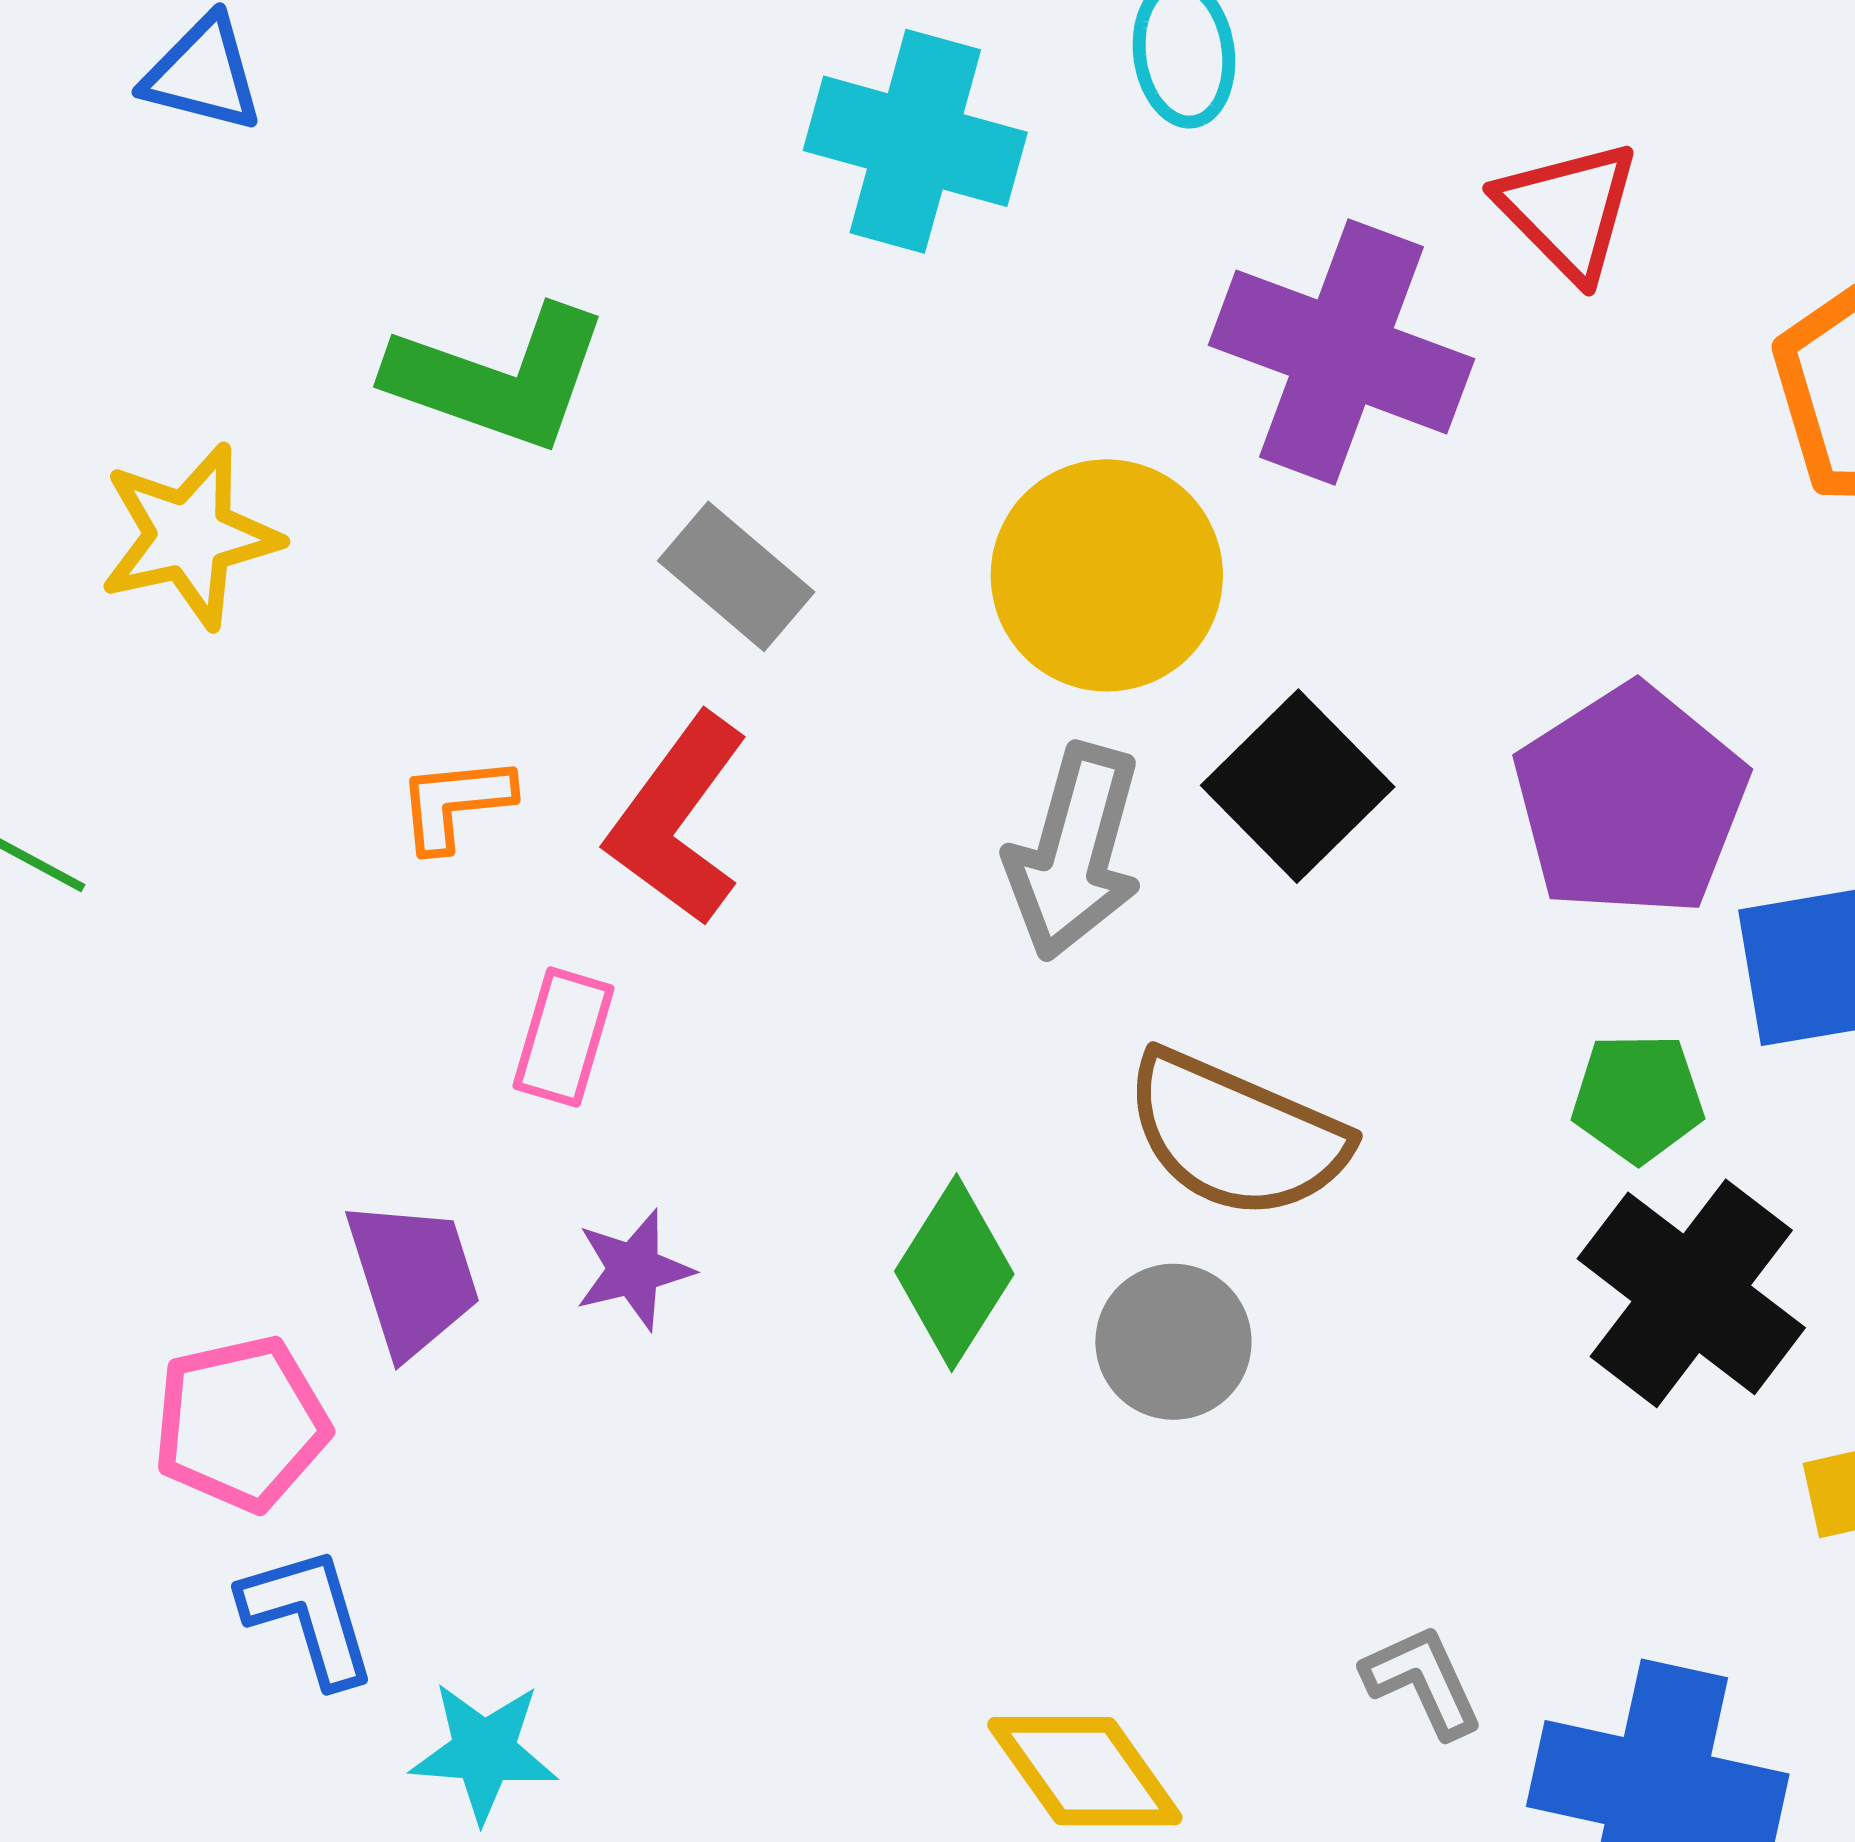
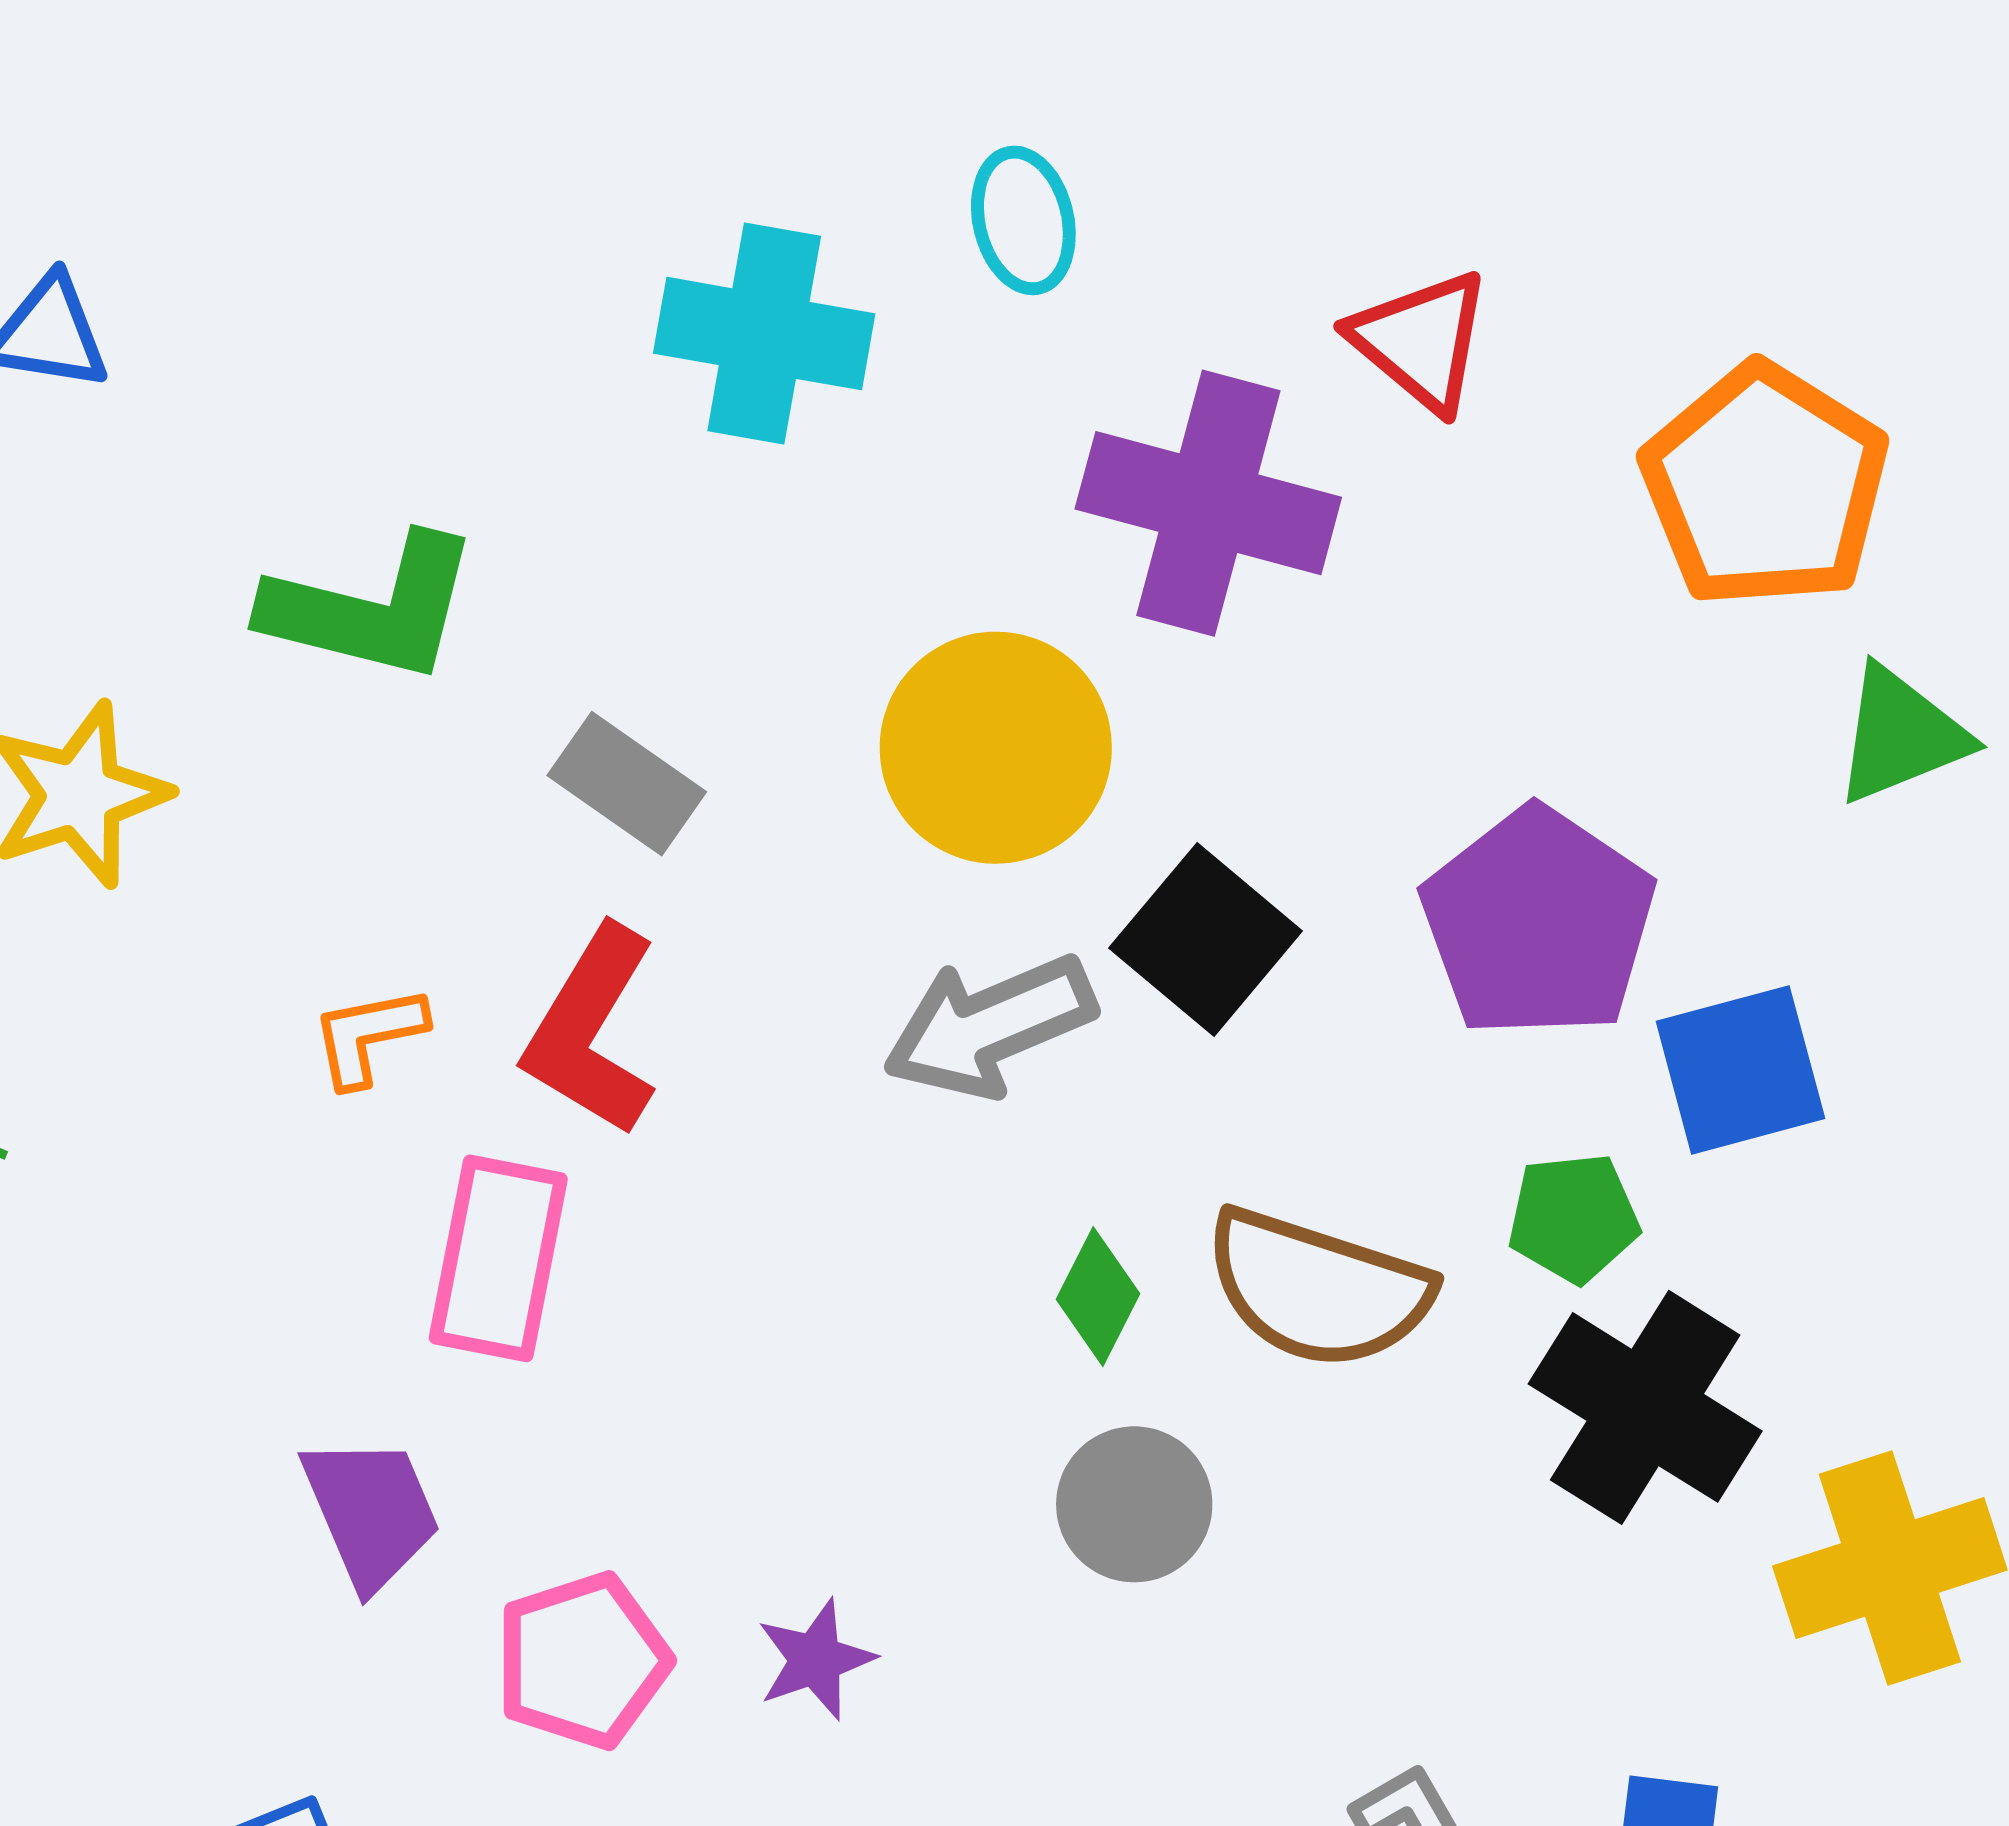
gray arrow: (1074, 852) -> (989, 1026), turned 57
pink rectangle: (563, 1037) -> (498, 1258), size x1.5
brown semicircle: (1236, 1135) -> (1318, 1289), moved
purple star: (634, 1270) -> (815, 1660), moved
green diamond: (954, 1273) -> (1098, 1296), moved, size x0.7
pink pentagon: (241, 1424) -> (582, 1661), moved

